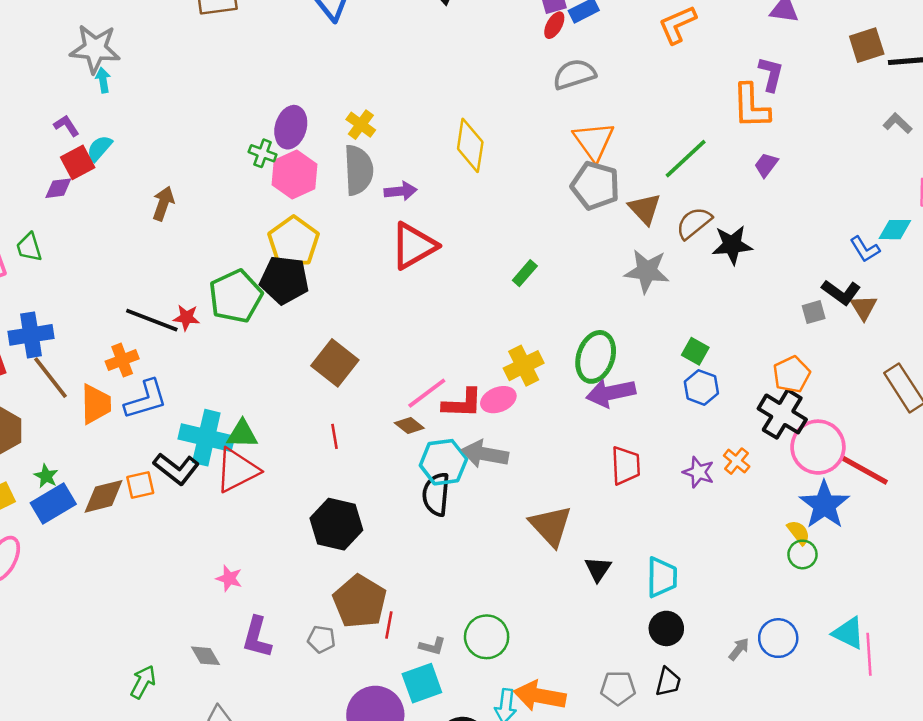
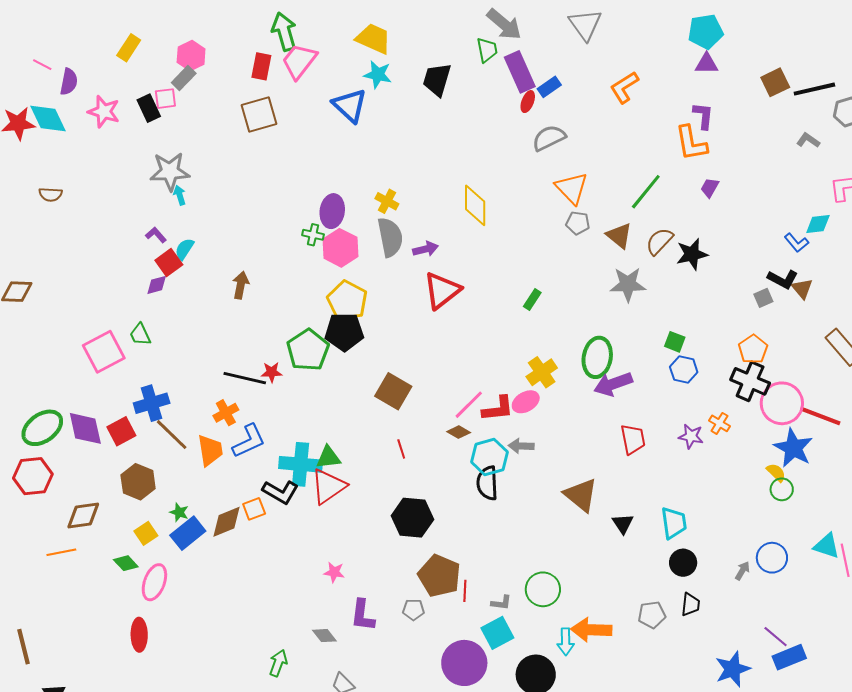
gray pentagon: (595, 186) -> (578, 223), size x0.6
gray arrow: (485, 454) -> (521, 446), size x0.7

